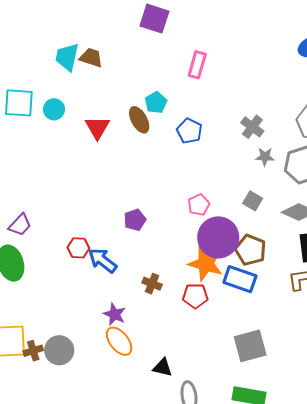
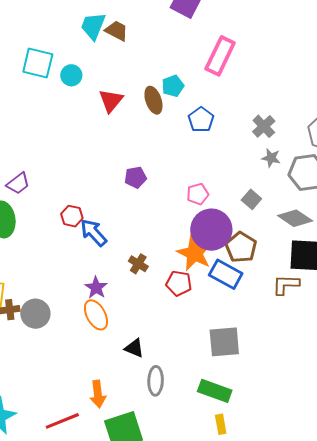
pink rectangle: (197, 65) -> (220, 56), size x1.4
purple pentagon: (135, 220) -> (135, 177), moved

